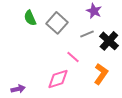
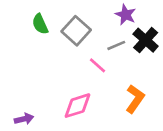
black cross: (109, 41) -> (146, 40), moved
pink line: (73, 57) -> (98, 65), moved

